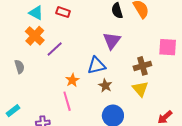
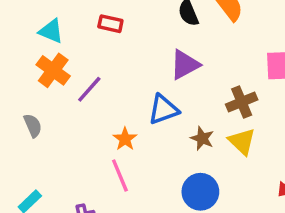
red rectangle: (63, 12) -> (110, 24), moved
purple triangle: (112, 41) -> (185, 65), turned 30
brown star: (105, 86) -> (202, 138), moved

